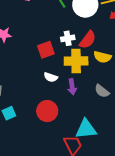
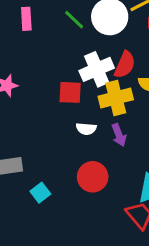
white cross: (68, 38) -> (97, 69), size x1.6
red square: (46, 50) -> (70, 92), turned 36

